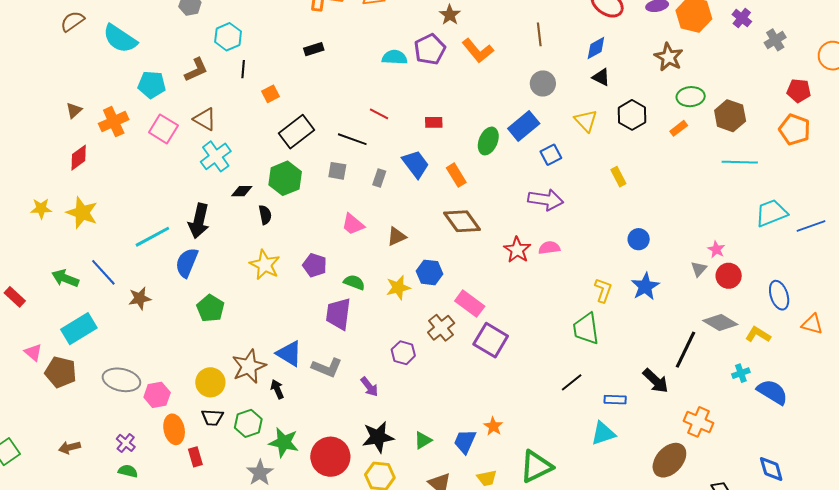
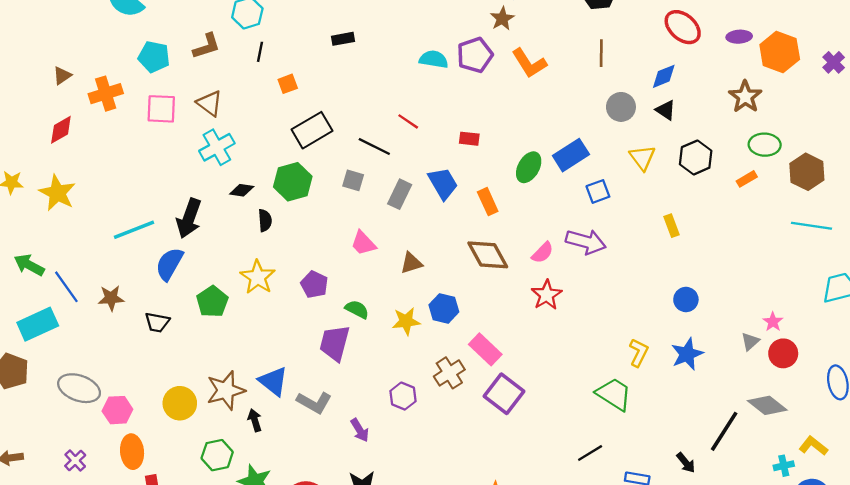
gray circle: (543, 83) -> (621, 107), moved
pink square: (163, 129) -> (161, 109), turned -36
gray rectangle: (379, 178) -> (400, 194), size x1.4
pink semicircle: (549, 248) -> (543, 253), moved, turned 135
blue line: (103, 272) -> (66, 287), moved
green pentagon: (210, 308) -> (212, 302), moved
green trapezoid: (586, 329) -> (614, 394), turned 124
yellow L-shape: (758, 335) -> (813, 446), moved
black arrow: (656, 381) -> (686, 463), size x0.7
black trapezoid: (212, 417) -> (157, 322), moved

